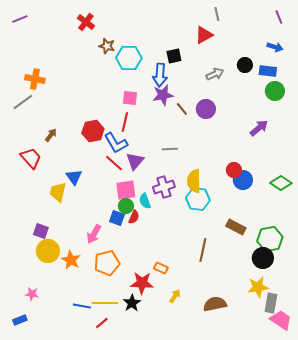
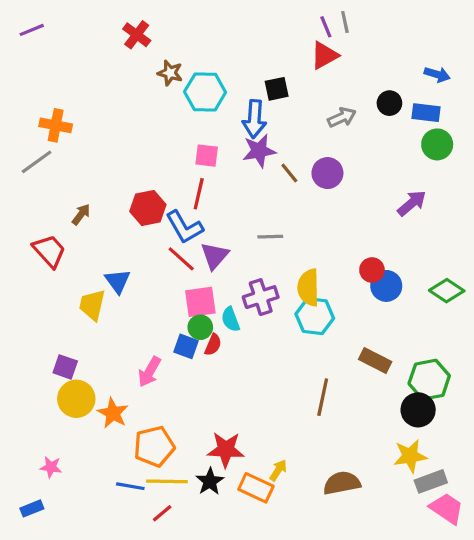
purple line: (279, 17) -> (326, 27), moved
orange pentagon: (107, 263) -> (154, 446), moved
orange rectangle: (161, 268) -> (256, 488), moved, size x1.5
gray rectangle: (271, 303) -> (431, 481), turned 60

